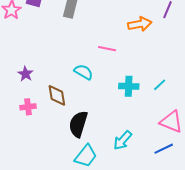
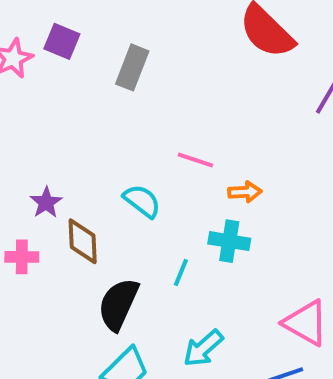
orange arrow: (140, 24) -> (245, 192), moved, size x0.7
purple star: (25, 74) -> (46, 203), moved
cyan line: (160, 85) -> (181, 272), moved, turned -32

